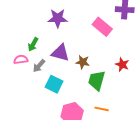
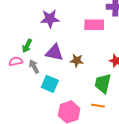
pink rectangle: (102, 27) -> (94, 25), turned -36
gray arrow: (39, 66) -> (34, 67), turned 112
green trapezoid: (97, 80) -> (103, 83), moved

